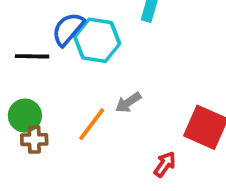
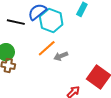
orange line: (92, 124) -> (47, 48), moved

